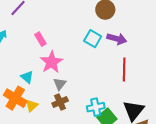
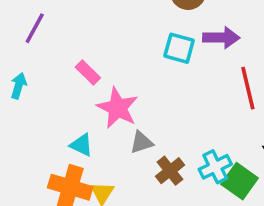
gray triangle: (60, 84) -> (142, 142), turned 48
brown cross: (60, 102) -> (170, 171), moved

